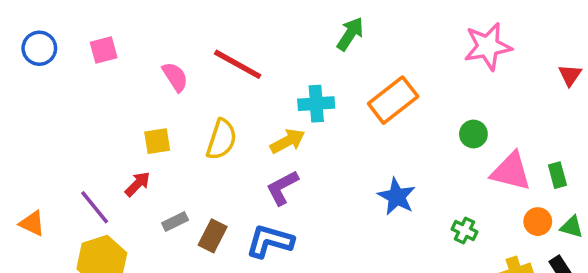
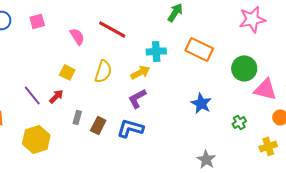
orange rectangle: (393, 100) -> (199, 49), turned 64
green circle: (473, 134) -> (244, 68), size x1.6
yellow square: (157, 141) -> (67, 72), turned 35
purple line: (95, 207) -> (32, 95), moved
gray rectangle: (175, 222) -> (77, 117), turned -48
green cross: (465, 230) -> (239, 122), turned 32

